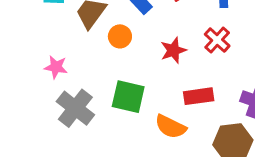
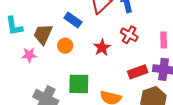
pink star: (56, 67) -> (29, 55), moved
red rectangle: (199, 96) -> (138, 72), moved

